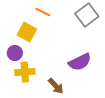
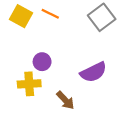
yellow square: (27, 32) -> (21, 16), moved
purple circle: (15, 53) -> (42, 62), moved

